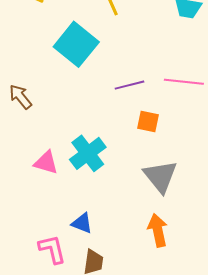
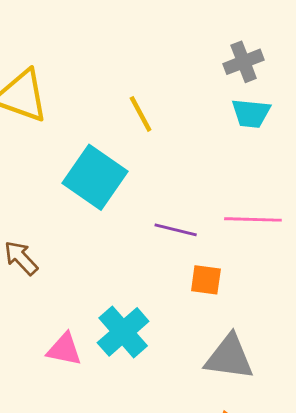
purple line: (130, 85) -> (176, 230), turned 32
gray triangle: (160, 176) -> (229, 357), turned -39

